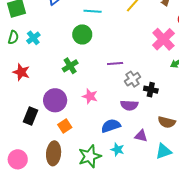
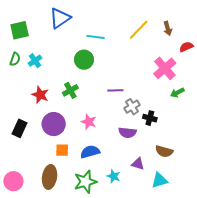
red star: (21, 72) -> (40, 95), moved
black rectangle: (31, 116) -> (20, 128), moved
orange square: (65, 126) -> (62, 150), turned 32
blue semicircle: (111, 126) -> (90, 152), moved

